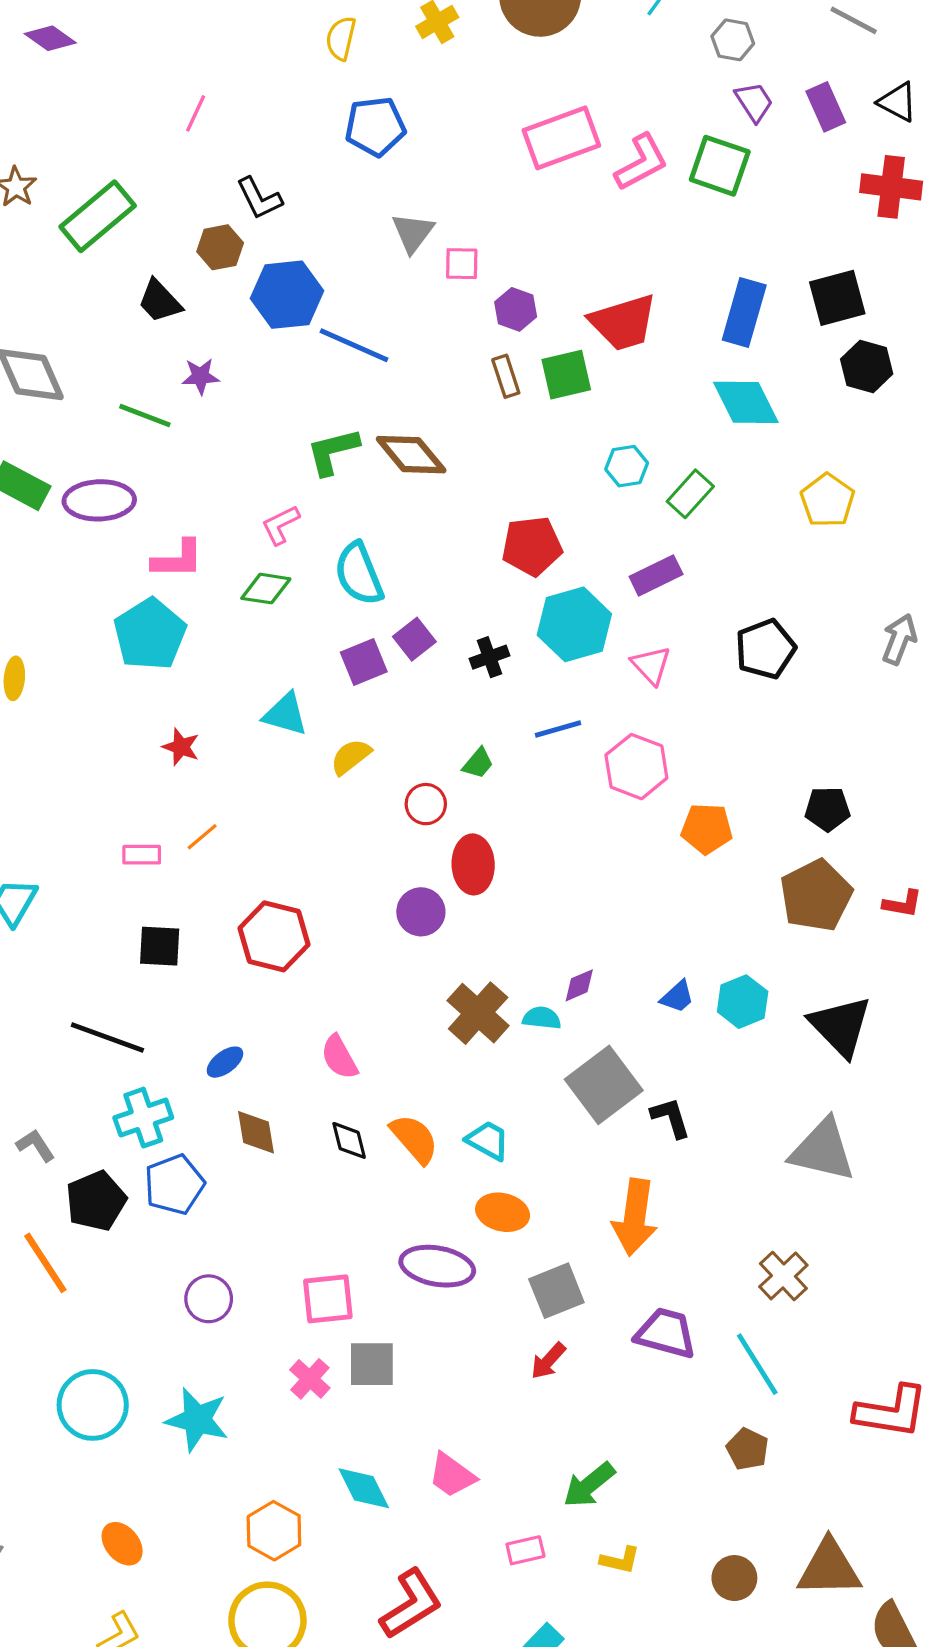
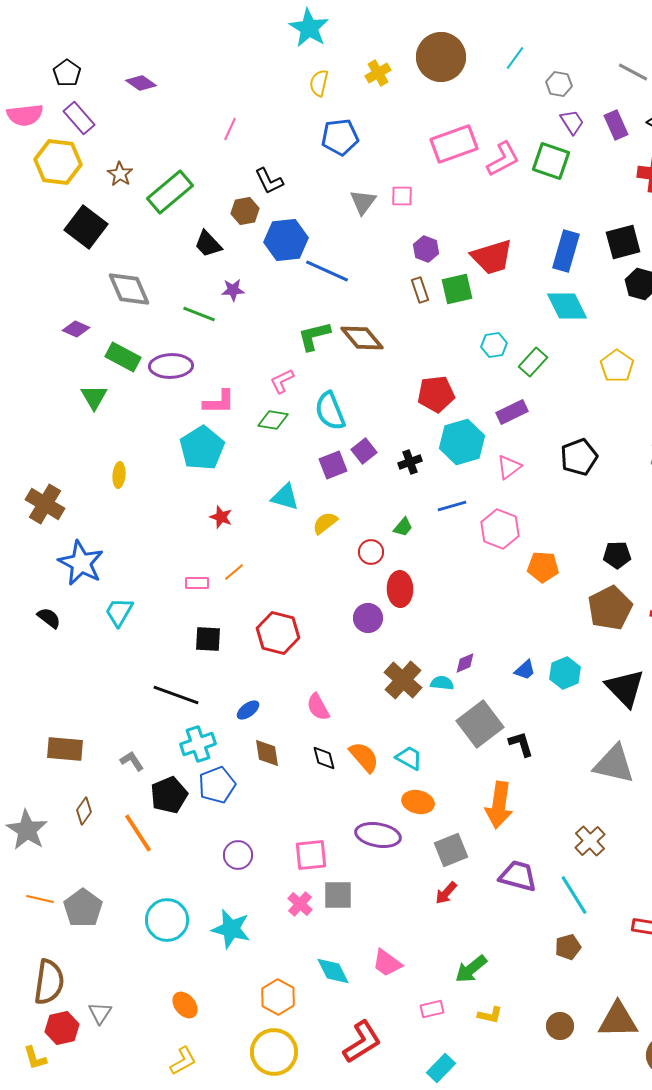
pink square: (462, 264) -> (402, 196), moved
pink triangle: (651, 665) -> (509, 467), turned 36
brown pentagon: (747, 1449) -> (568, 947), turned 30

